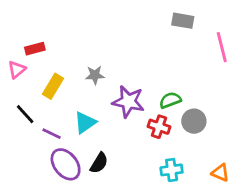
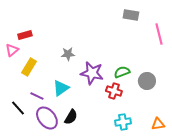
yellow rectangle: (53, 86) -> (29, 67), moved
black line: (25, 114) -> (18, 108), moved
gray circle: (194, 121) -> (147, 81), moved
orange triangle: (220, 173) -> (158, 124), turned -32

